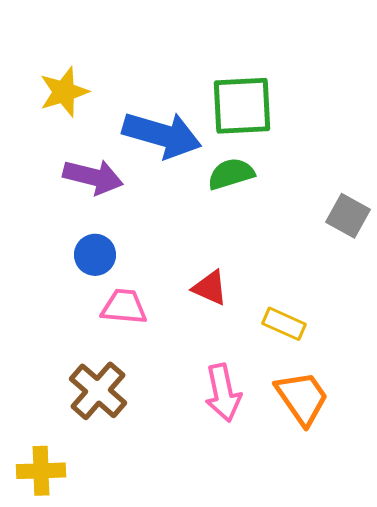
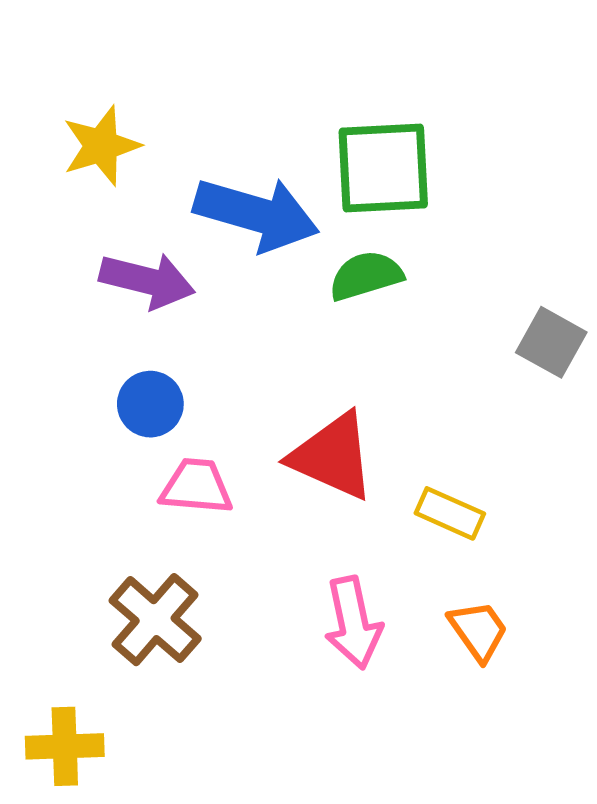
red triangle: (210, 288) -> (333, 456), size x1.6
orange trapezoid: (302, 398) -> (478, 631), size x0.7

